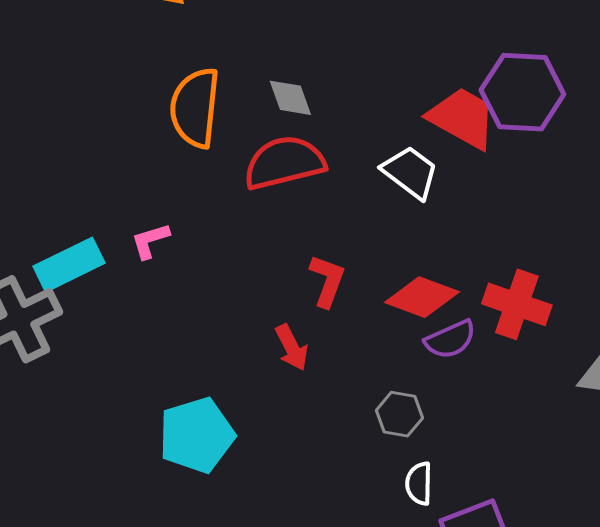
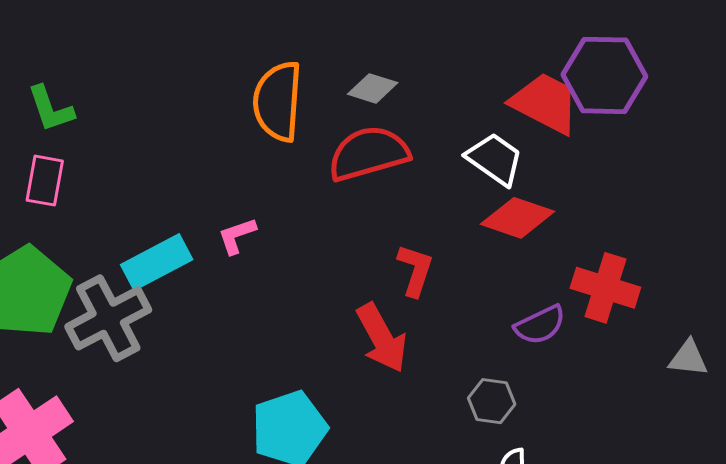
gray diamond: (290, 98) -> (373, 88), turned -51
red diamond: (422, 297) -> (518, 218), moved
red arrow: (292, 347) -> (382, 338), size x1.5

